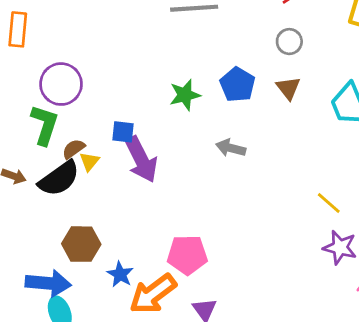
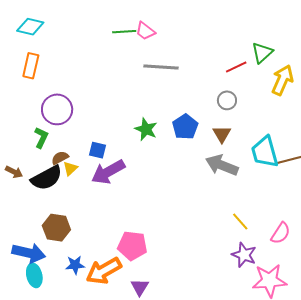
green star: (185, 95) -> (146, 129), turned 30
green L-shape: (45, 125) -> (41, 138), size x0.7
gray arrow: (231, 148) -> (222, 165), moved, size x1.5
purple arrow: (141, 159) -> (108, 172), turned 80
blue star: (120, 274) -> (75, 265), moved, turned 30

